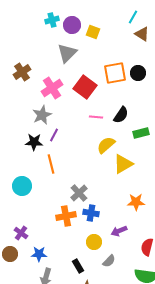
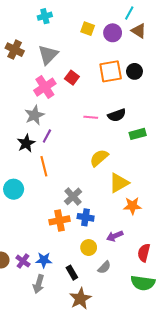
purple circle: (72, 25) -> (113, 33), moved
gray triangle: (67, 53) -> (48, 55), moved
brown cross: (22, 72) -> (15, 50), moved, turned -30
red square: (85, 87) -> (72, 78), moved, size x0.6
black semicircle: (121, 115) -> (117, 115), turned 36
black star: (34, 142) -> (26, 143), turned -30
yellow semicircle: (106, 145) -> (99, 158), moved
yellow triangle: (123, 164) -> (119, 183), moved
purple cross: (21, 233) -> (23, 261), moved
blue star: (39, 254) -> (44, 260), moved

